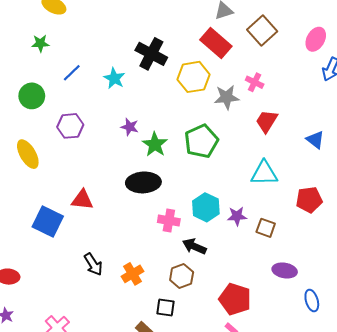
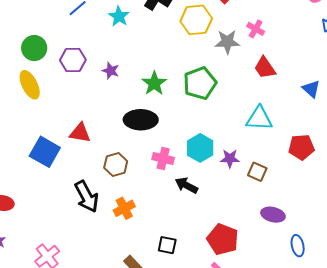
green circle: (32, 96) -> (34, 48), moved
red trapezoid: (267, 121) -> (265, 68), turned -70
purple star: (130, 127) -> (111, 71), moved
black arrow: (93, 264) -> (87, 197), size x1.4
brown hexagon: (182, 276) -> (116, 165), moved
black square: (165, 307) -> (167, 245), moved

